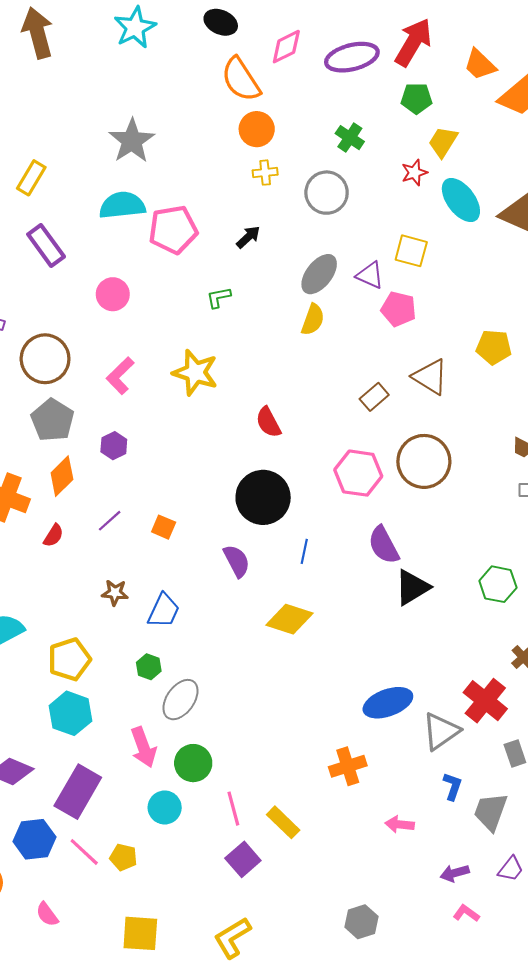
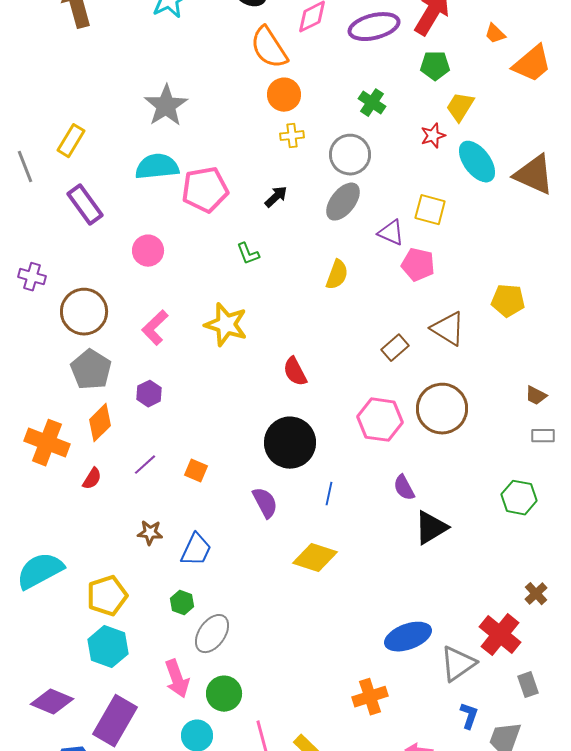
orange trapezoid: (480, 65) -> (495, 34), size x0.7
gray ellipse: (319, 274) -> (343, 202), moved
green L-shape: (219, 297) -> (248, 254), turned -100
purple semicircle: (384, 545) -> (404, 488), size x0.7
green hexagon: (498, 584) -> (519, 498), moved

